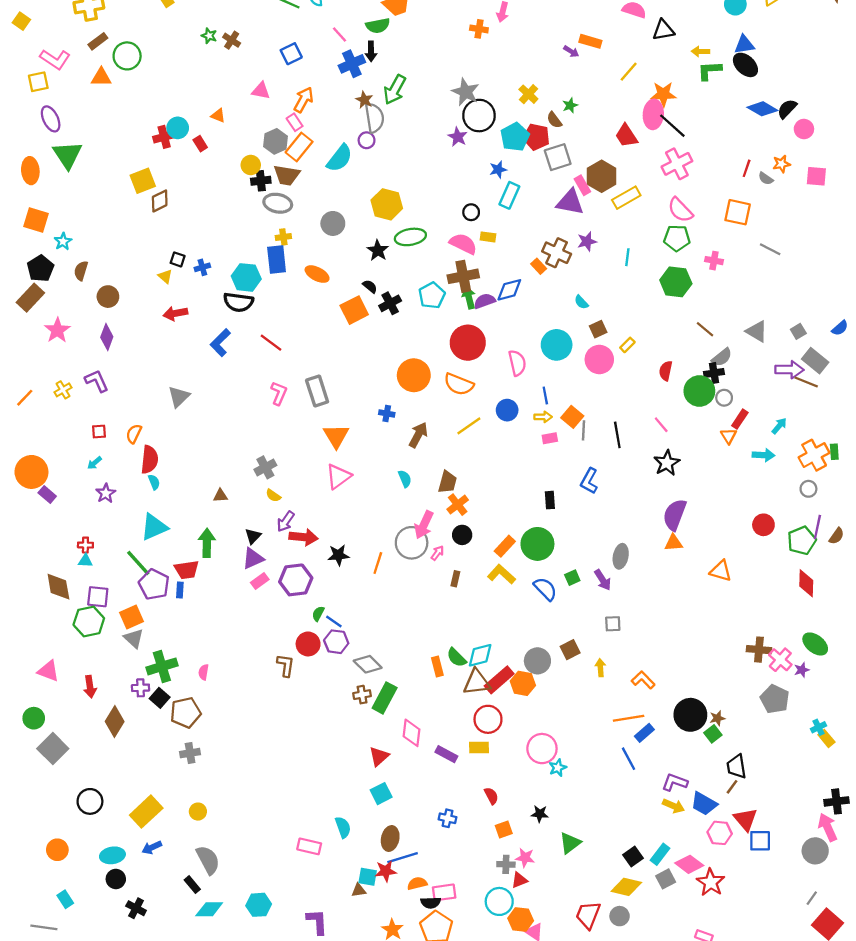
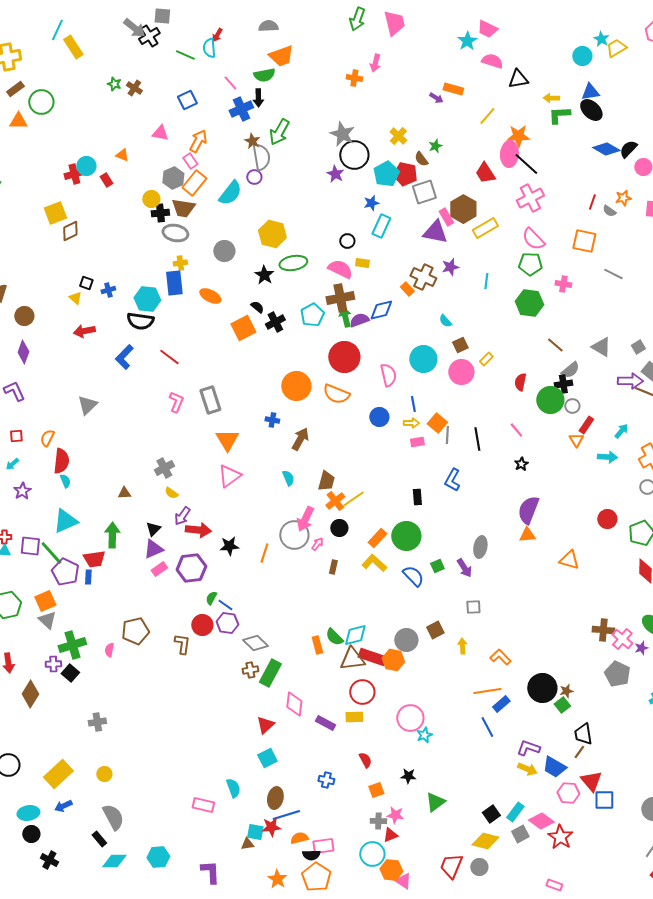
yellow line: (469, 426) -> (353, 499), moved
black star: (667, 463) -> (521, 464), size x0.6
purple square: (98, 597) -> (30, 546), moved
red rectangle: (499, 680) -> (372, 657), turned 60
brown pentagon: (186, 713) -> (135, 631), moved

